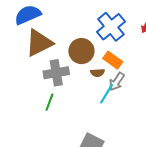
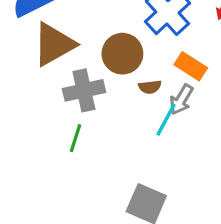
orange rectangle: (113, 60) -> (191, 66), moved

